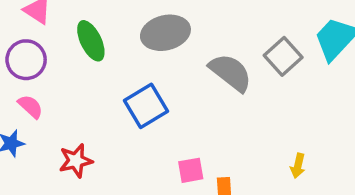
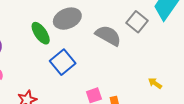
green ellipse: (91, 41) -> (41, 33), moved
yellow arrow: (298, 166) -> (155, 83), turned 120

